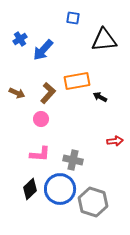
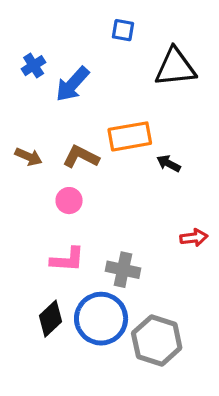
brown L-shape: (48, 93) -> (81, 157), turned -105

